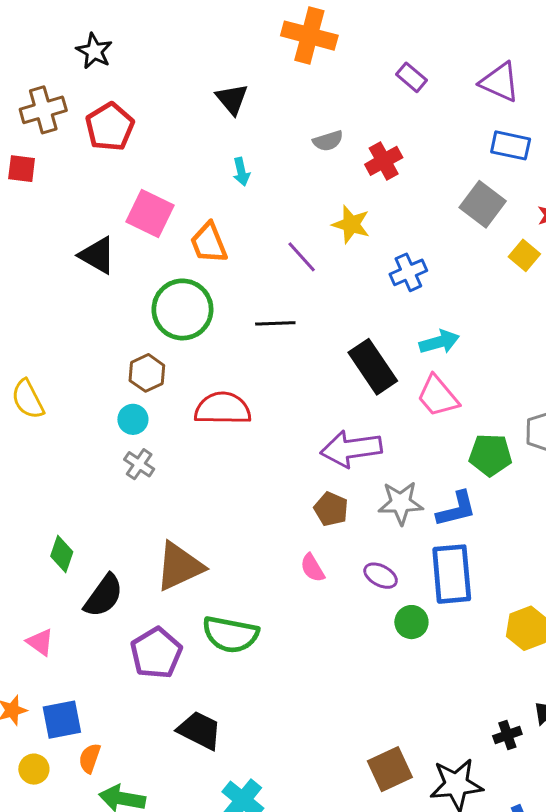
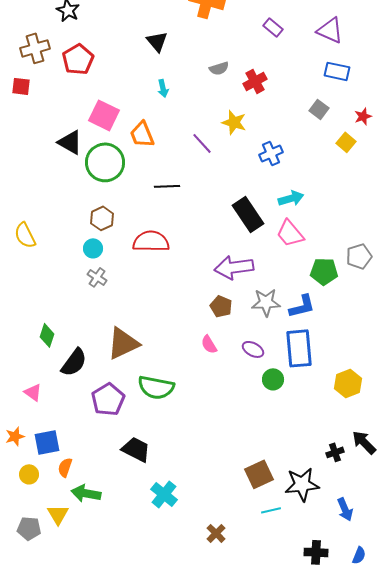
gray square: (483, 204) -> (319, 109), size x0.7
green circle: (182, 309) -> (105, 162), moved
black line: (275, 323) -> (167, 186), moved

